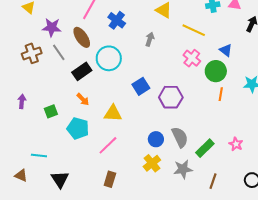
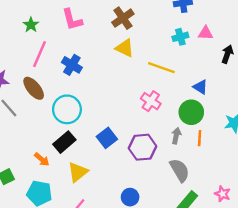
gray arrow: (150, 39) -> (176, 136), moved
pink cross: (192, 58) -> (151, 101), moved
black rectangle: (82, 71) -> (64, 142), moved
yellow triangle: (113, 113) -> (78, 172), turned -36
gray semicircle: (180, 137) -> (180, 170), moved

